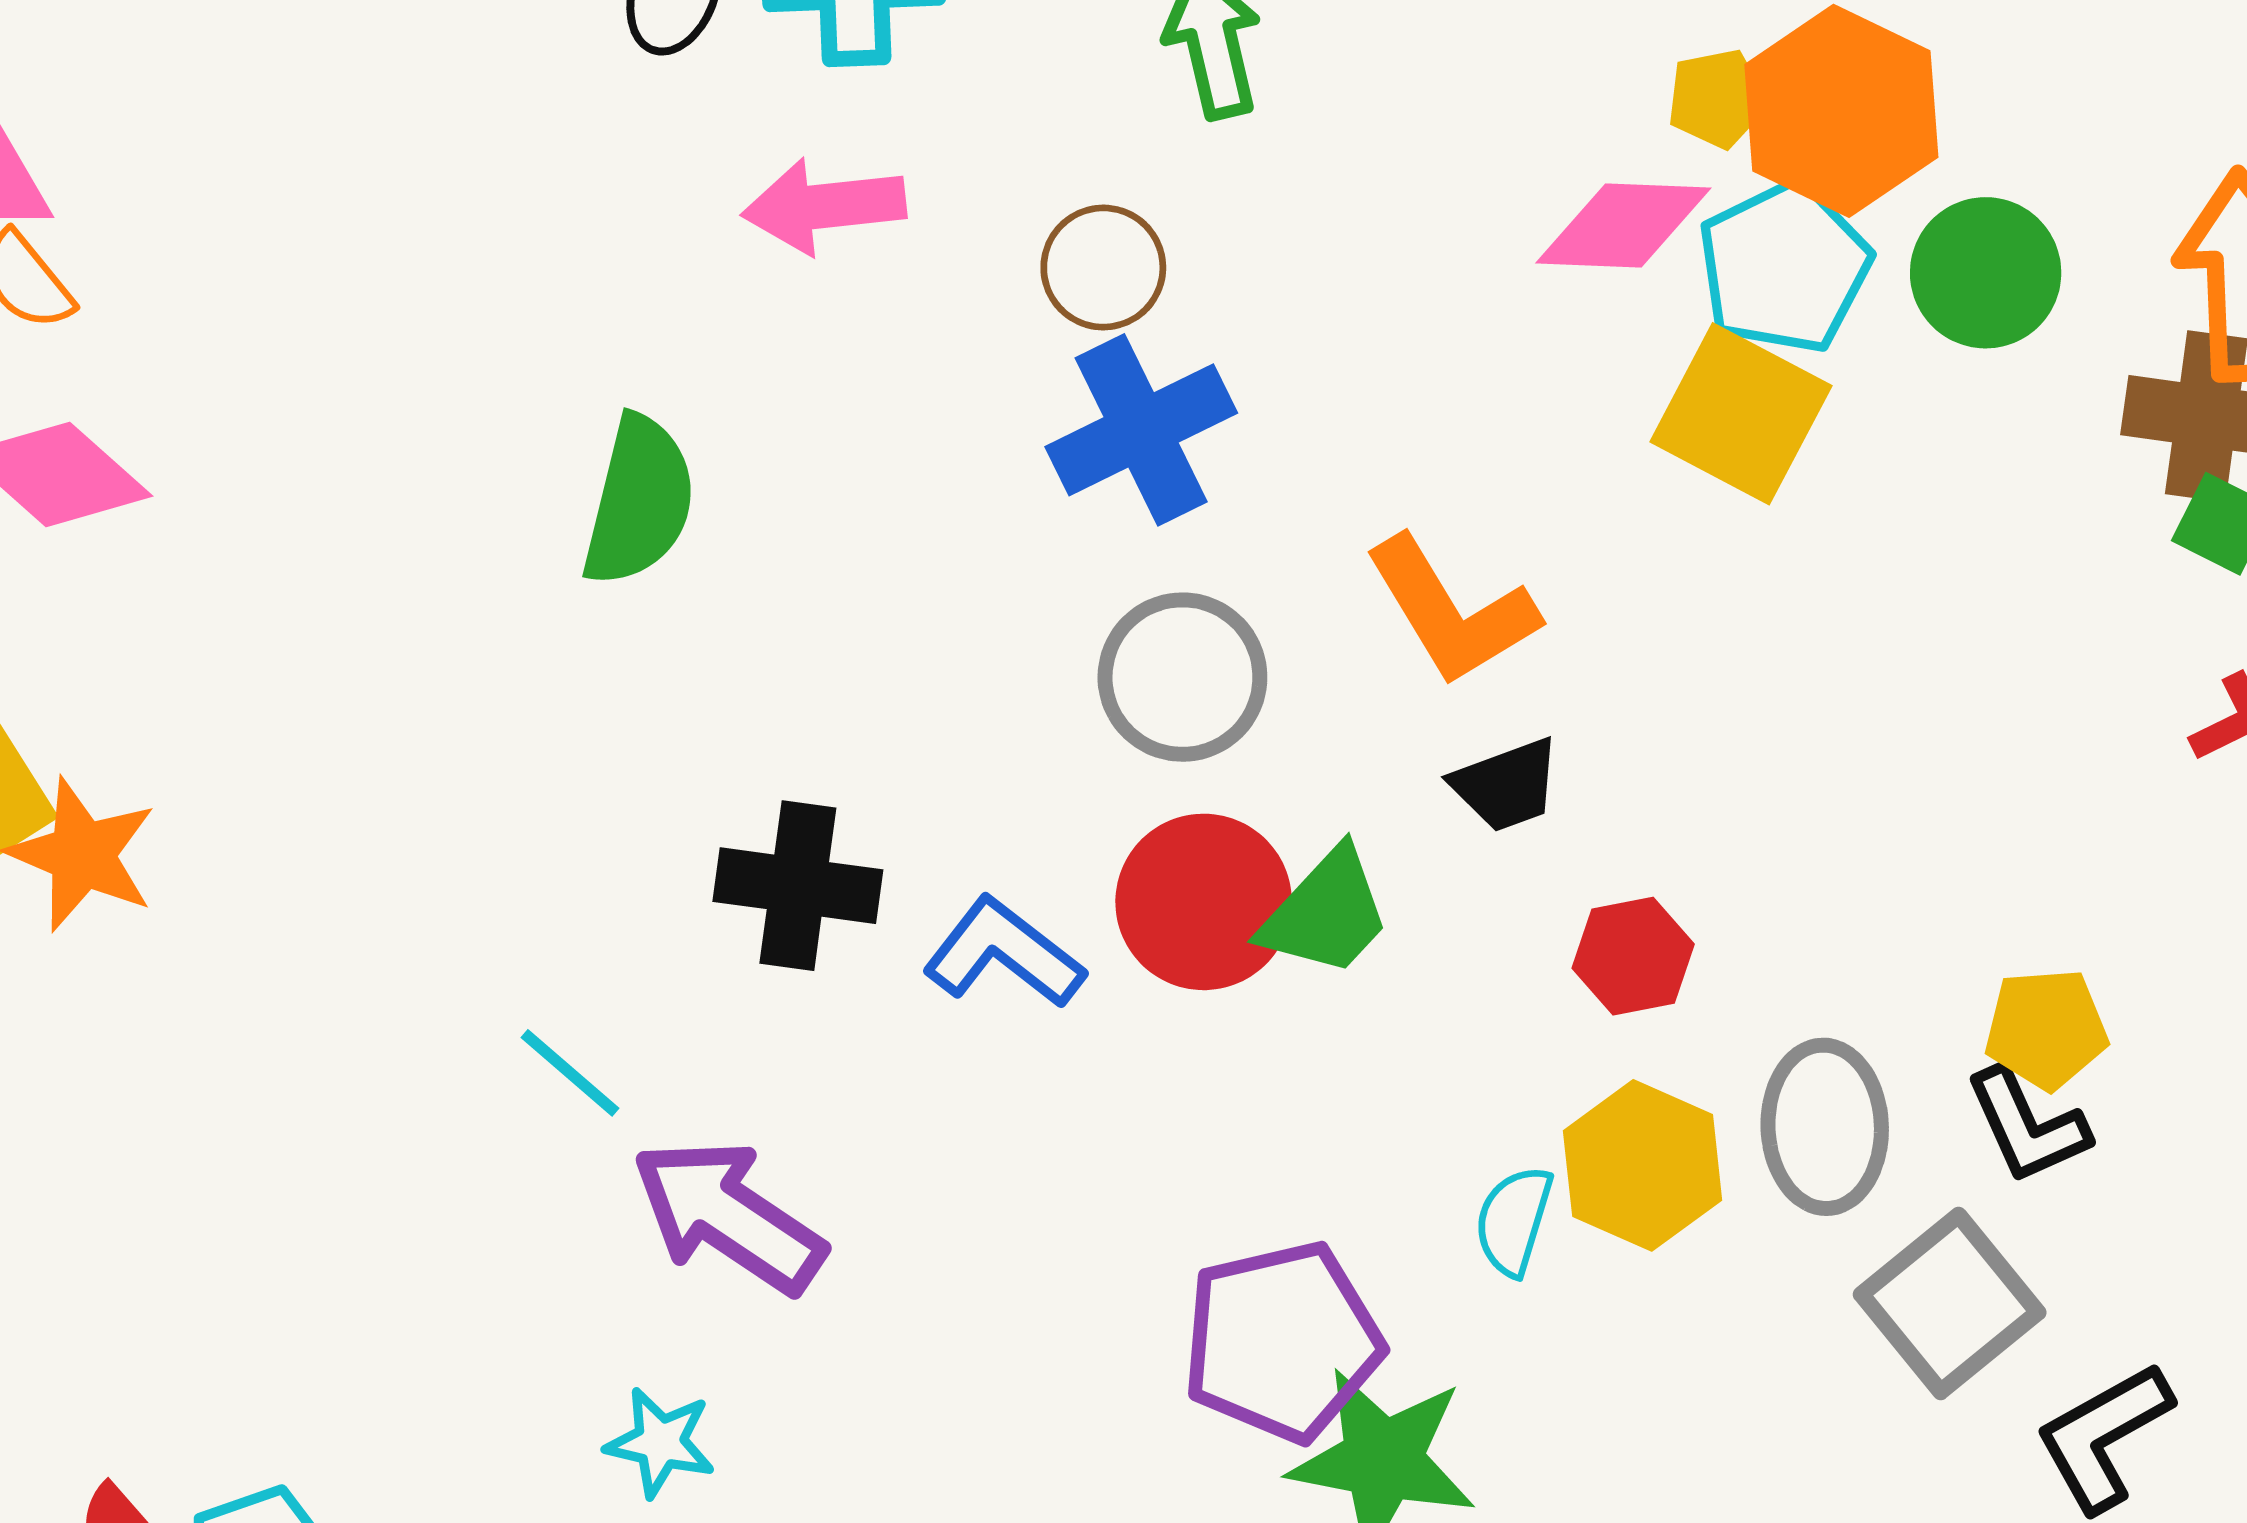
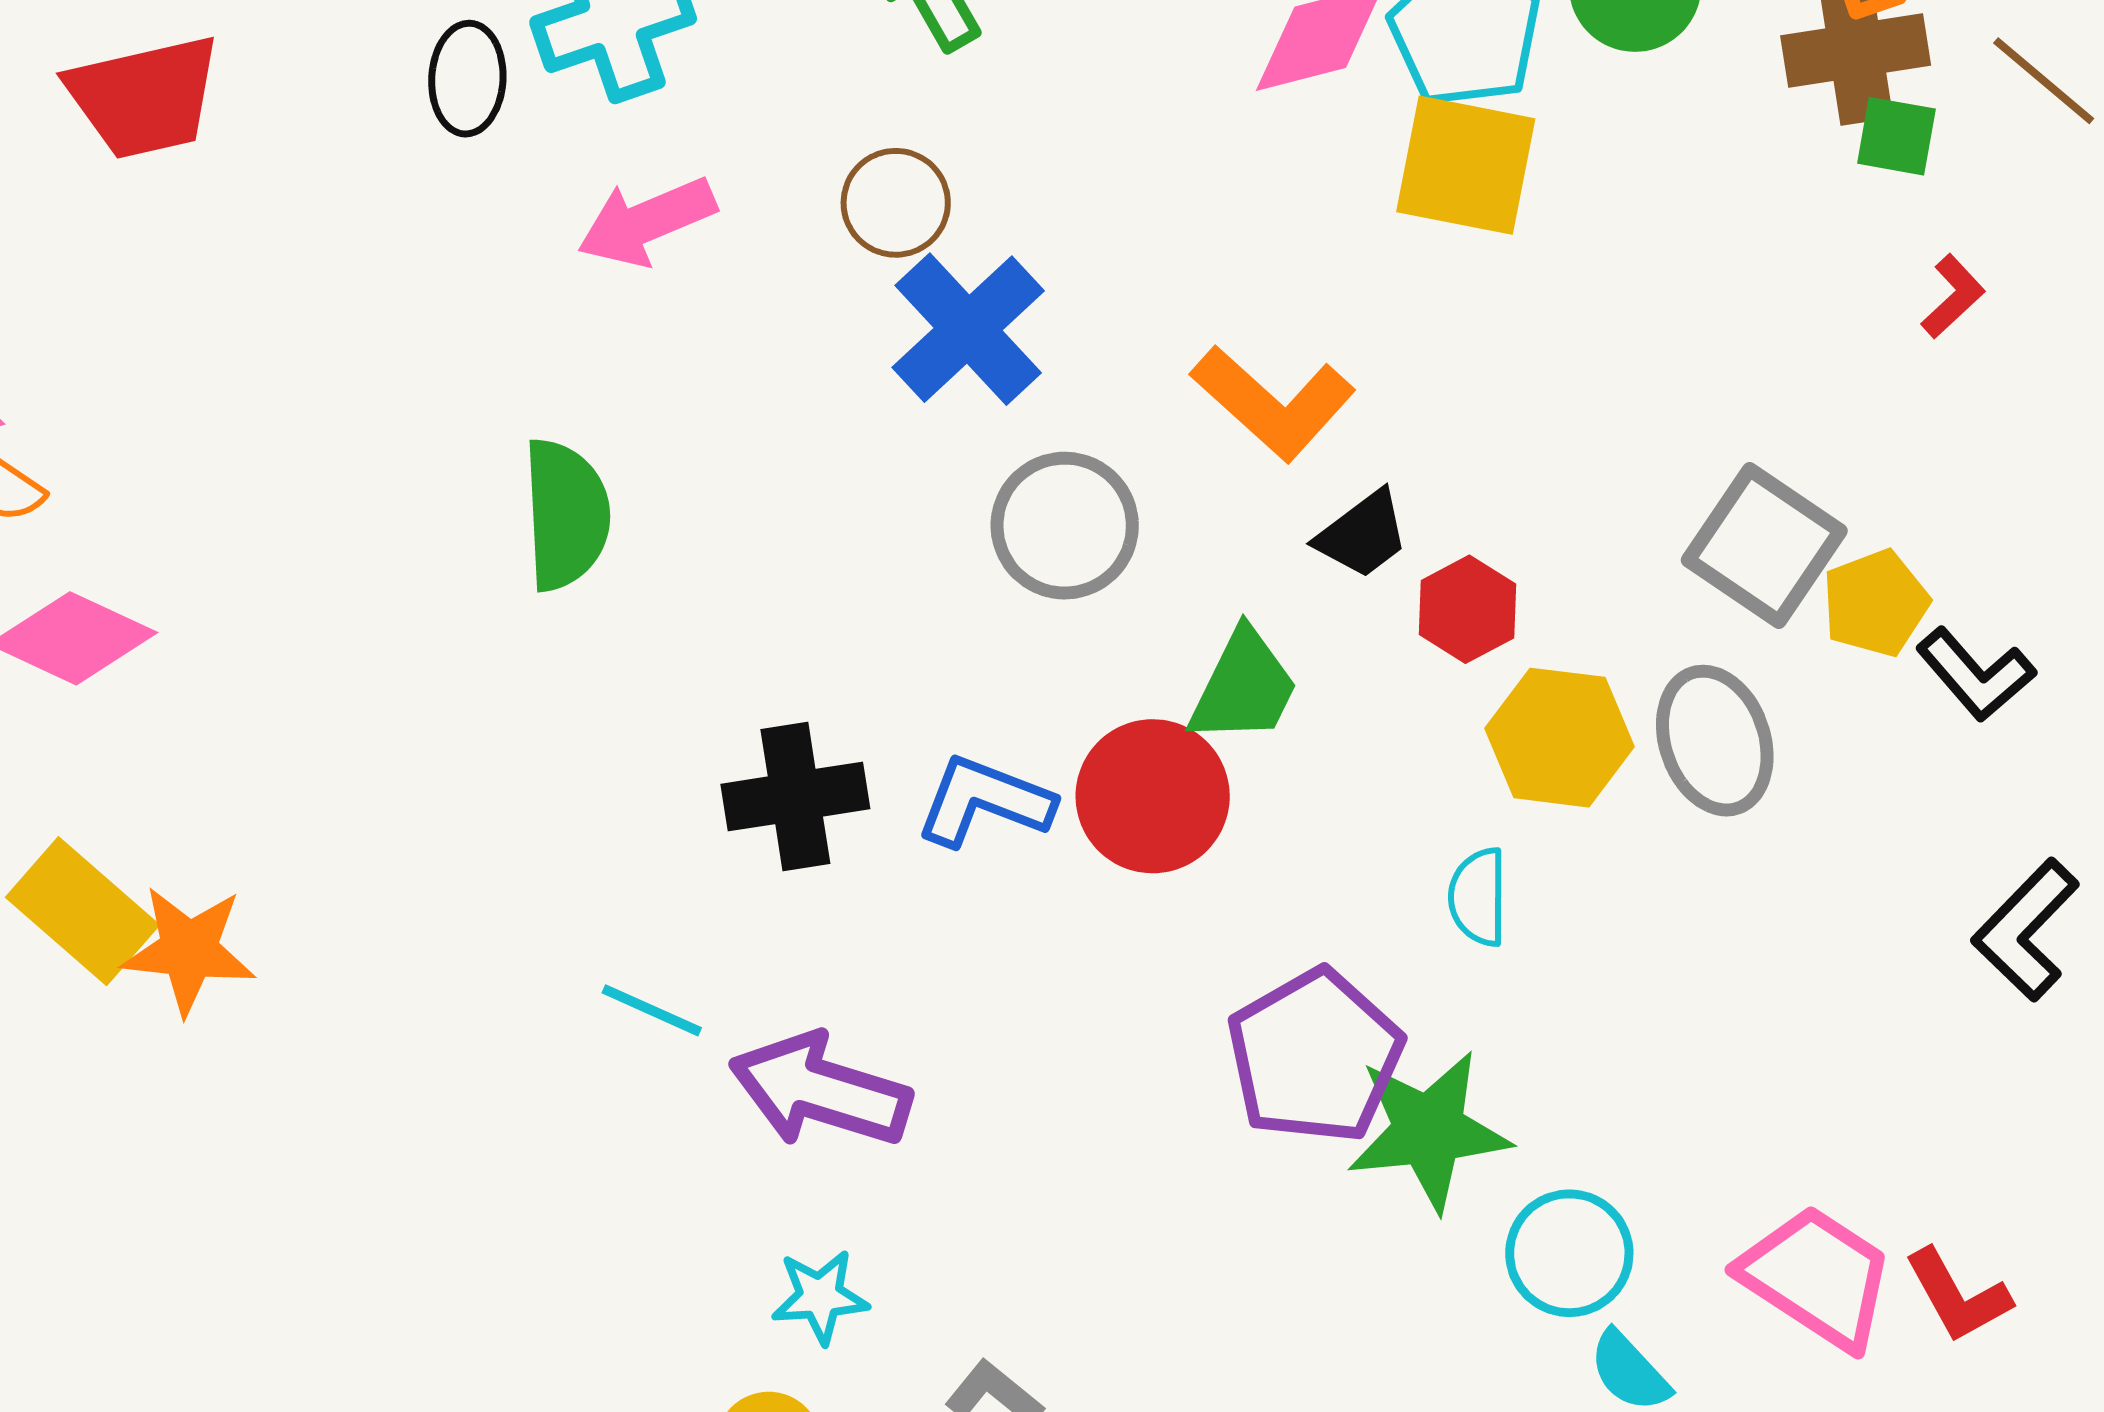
red circle: (1204, 902) -> (1153, 796), moved
red hexagon: (1633, 956) -> (1467, 609), moved
black L-shape: (2027, 1126) -> (1976, 674), moved
yellow hexagon: (1643, 1165) -> (1559, 738), moved
gray square: (1950, 1303) -> (1764, 546), moved

